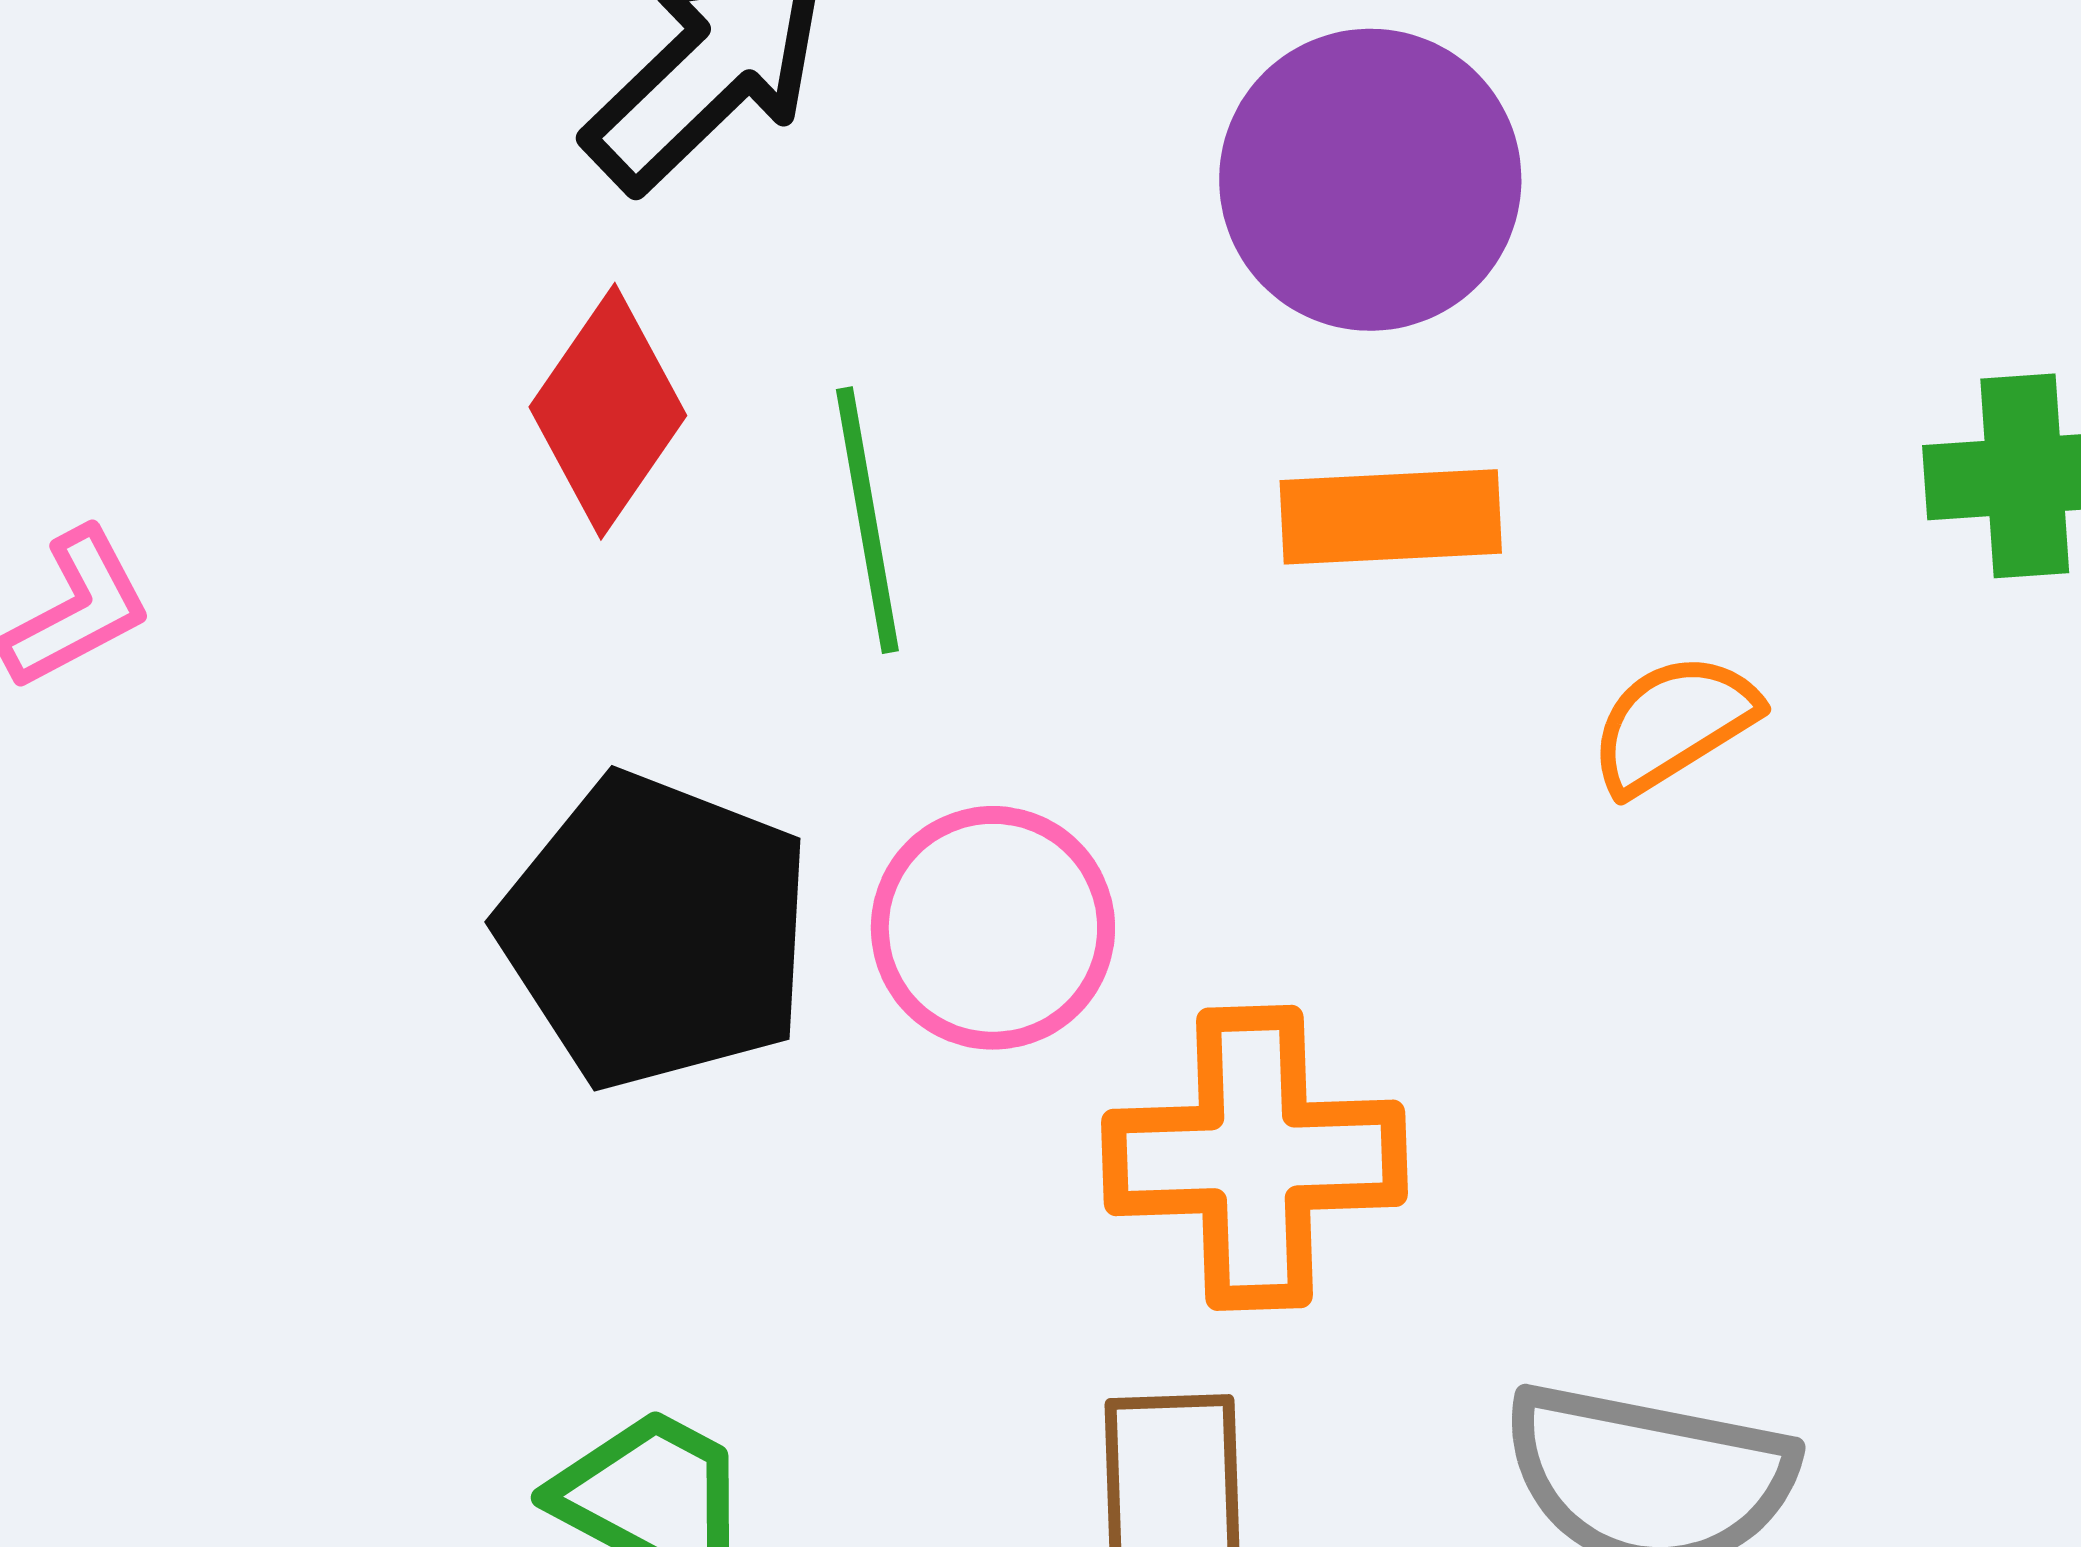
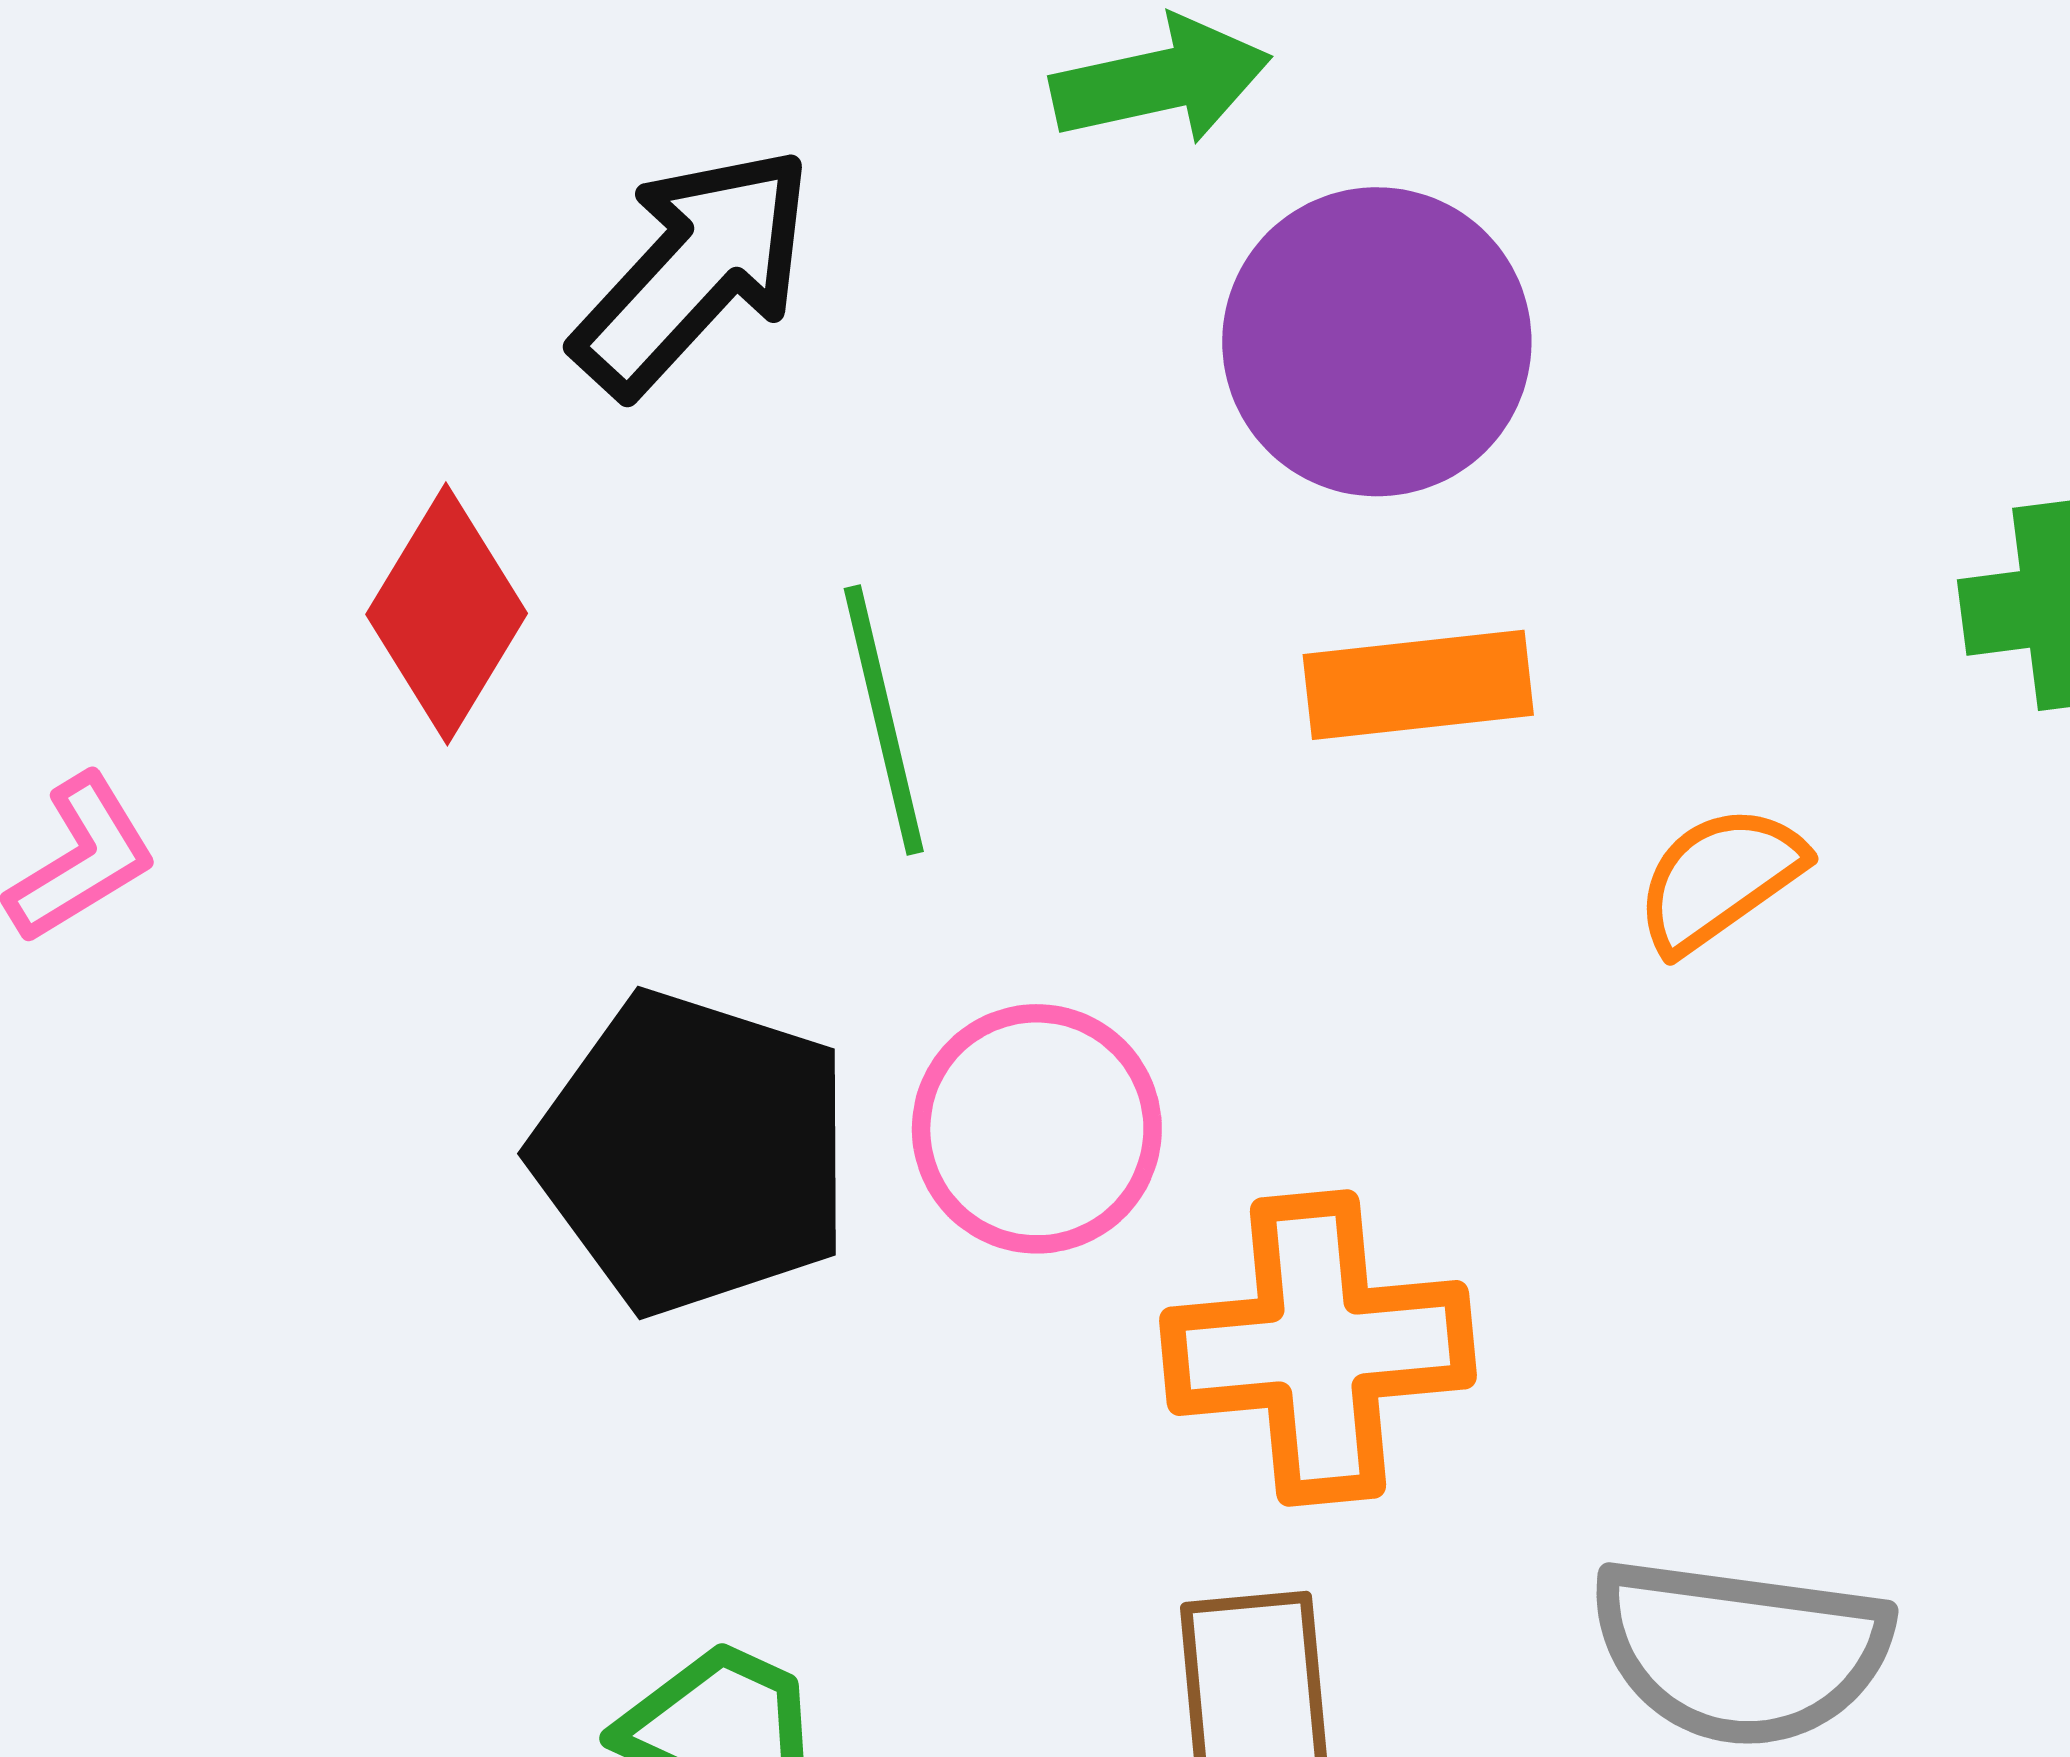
red diamond: (608, 411) -> (447, 614), moved

